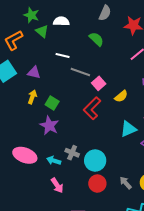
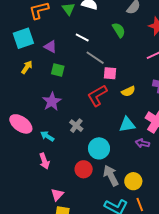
pink square: (99, 83) -> (110, 73), turned 32
yellow arrow: (32, 97) -> (27, 67), moved
green square: (52, 103) -> (58, 70), moved, turned -32
gray cross: (72, 153) -> (76, 126), moved
cyan circle: (95, 160) -> (99, 148), moved
gray arrow: (126, 183) -> (111, 176), size x1.5

